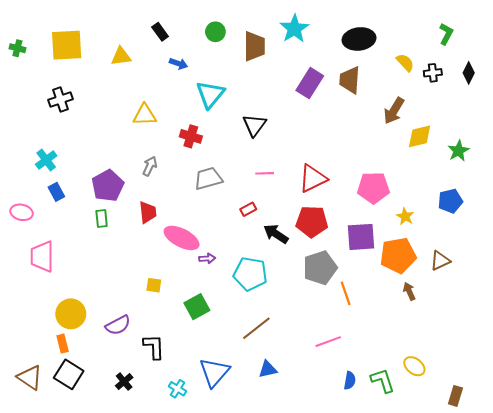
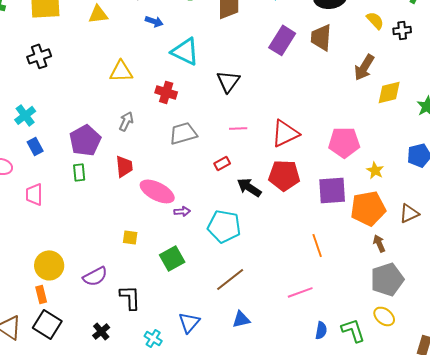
cyan triangle: (210, 94) -> (185, 51), turned -44
pink trapezoid: (42, 256) -> (34, 194), moved, size x0.7
gray pentagon: (320, 268) -> (387, 279), moved
blue triangle: (214, 372) -> (189, 322), size x0.7

